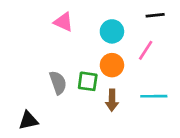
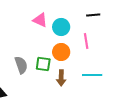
pink triangle: (63, 22) -> (40, 20), moved
pink line: (146, 50) -> (86, 41), turned -42

